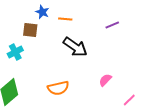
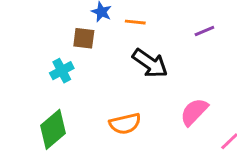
pink semicircle: (105, 80) -> (194, 112), size x1.5

